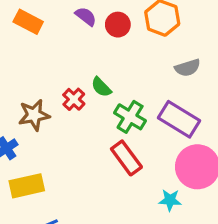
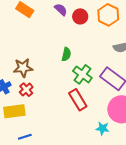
green semicircle: (101, 87) -> (66, 54), turned -128
red cross: (74, 99) -> (26, 90), moved

